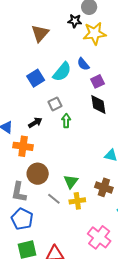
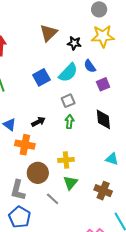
black star: (75, 21) -> (74, 43), moved
gray square: (55, 104) -> (68, 101), moved
black diamond: (98, 104) -> (103, 119), moved
yellow cross: (77, 201) -> (66, 160), moved

